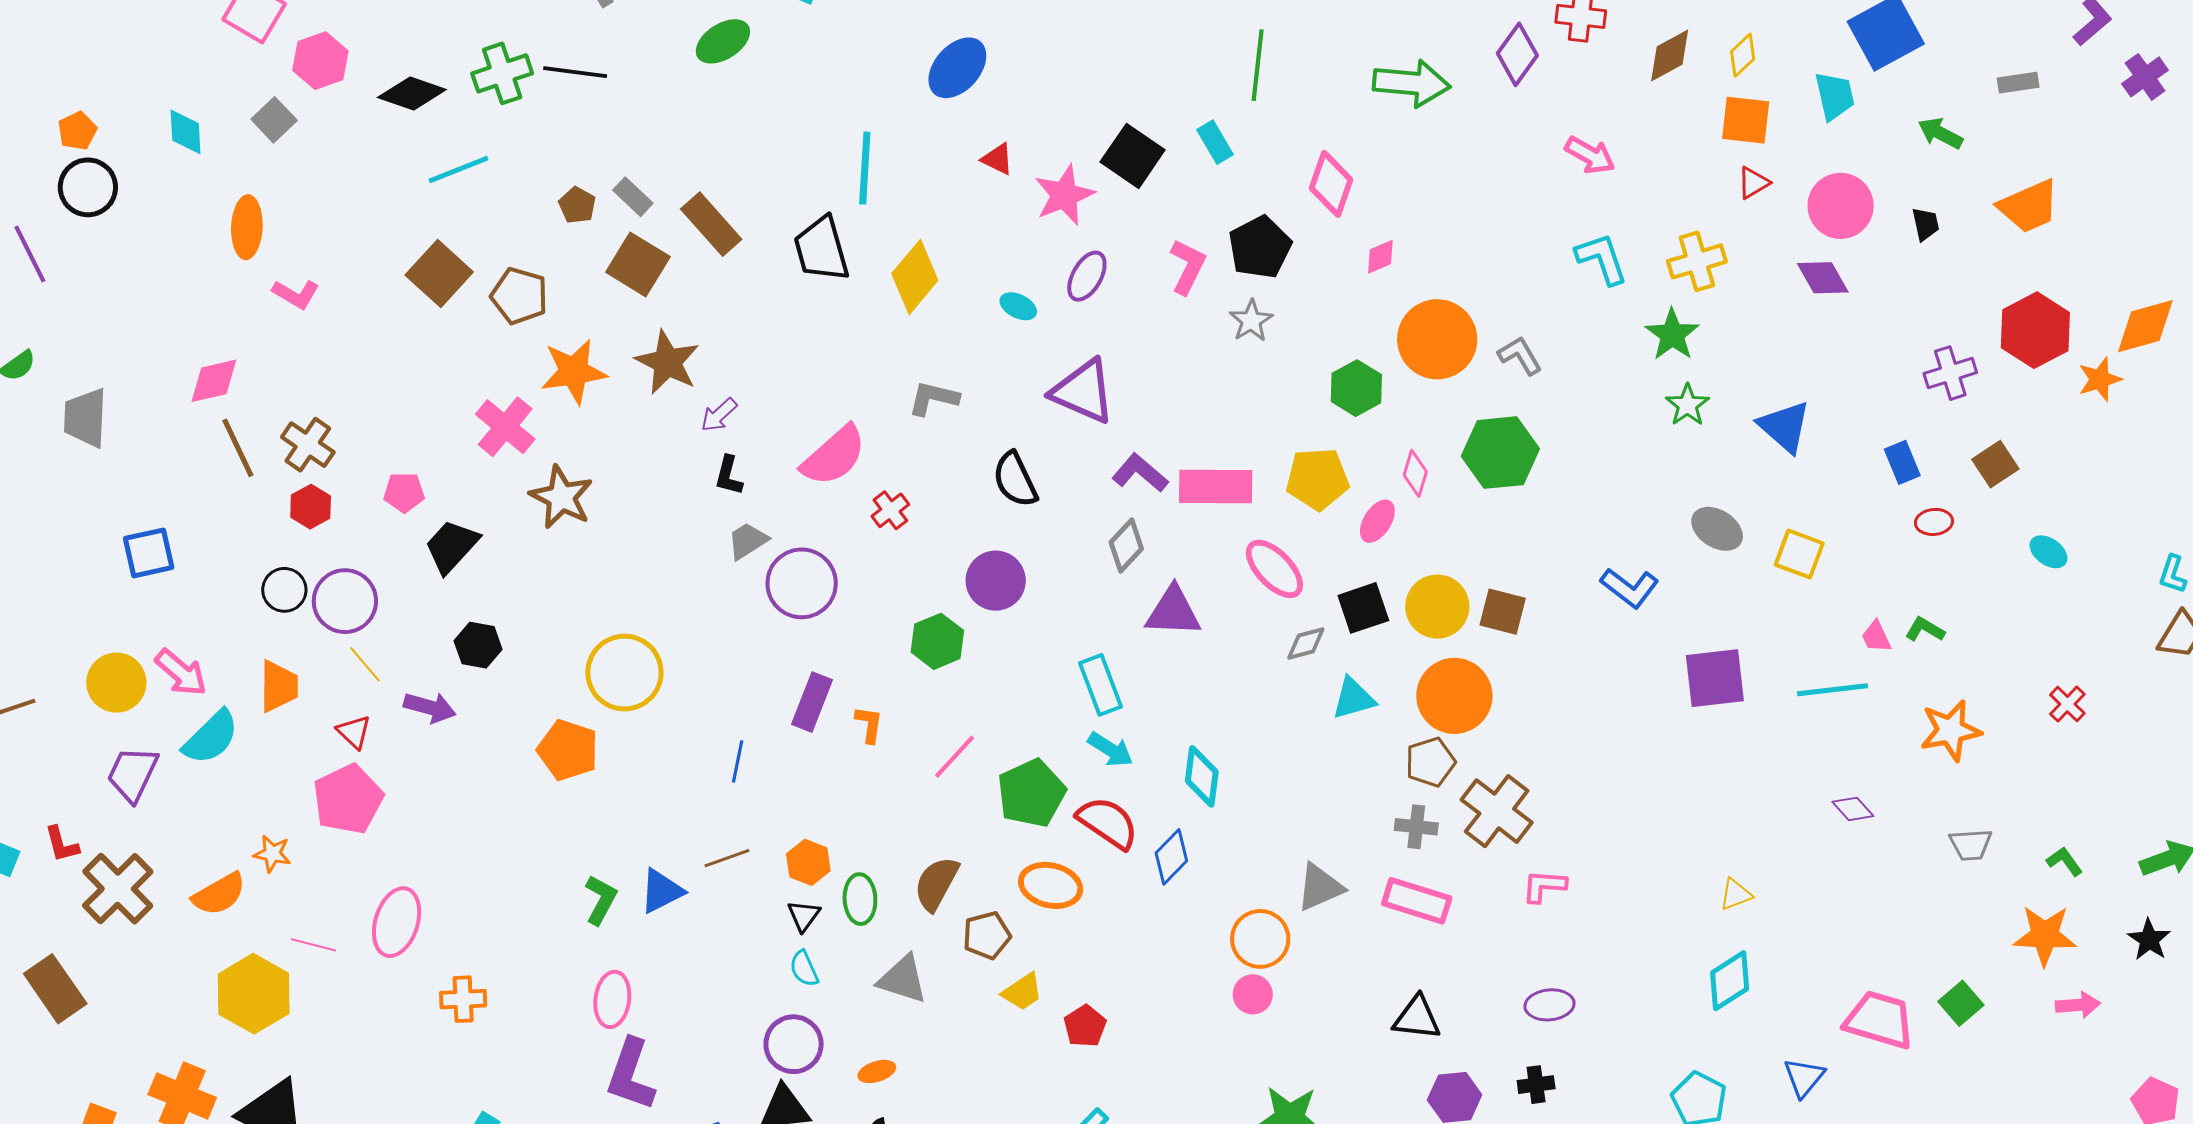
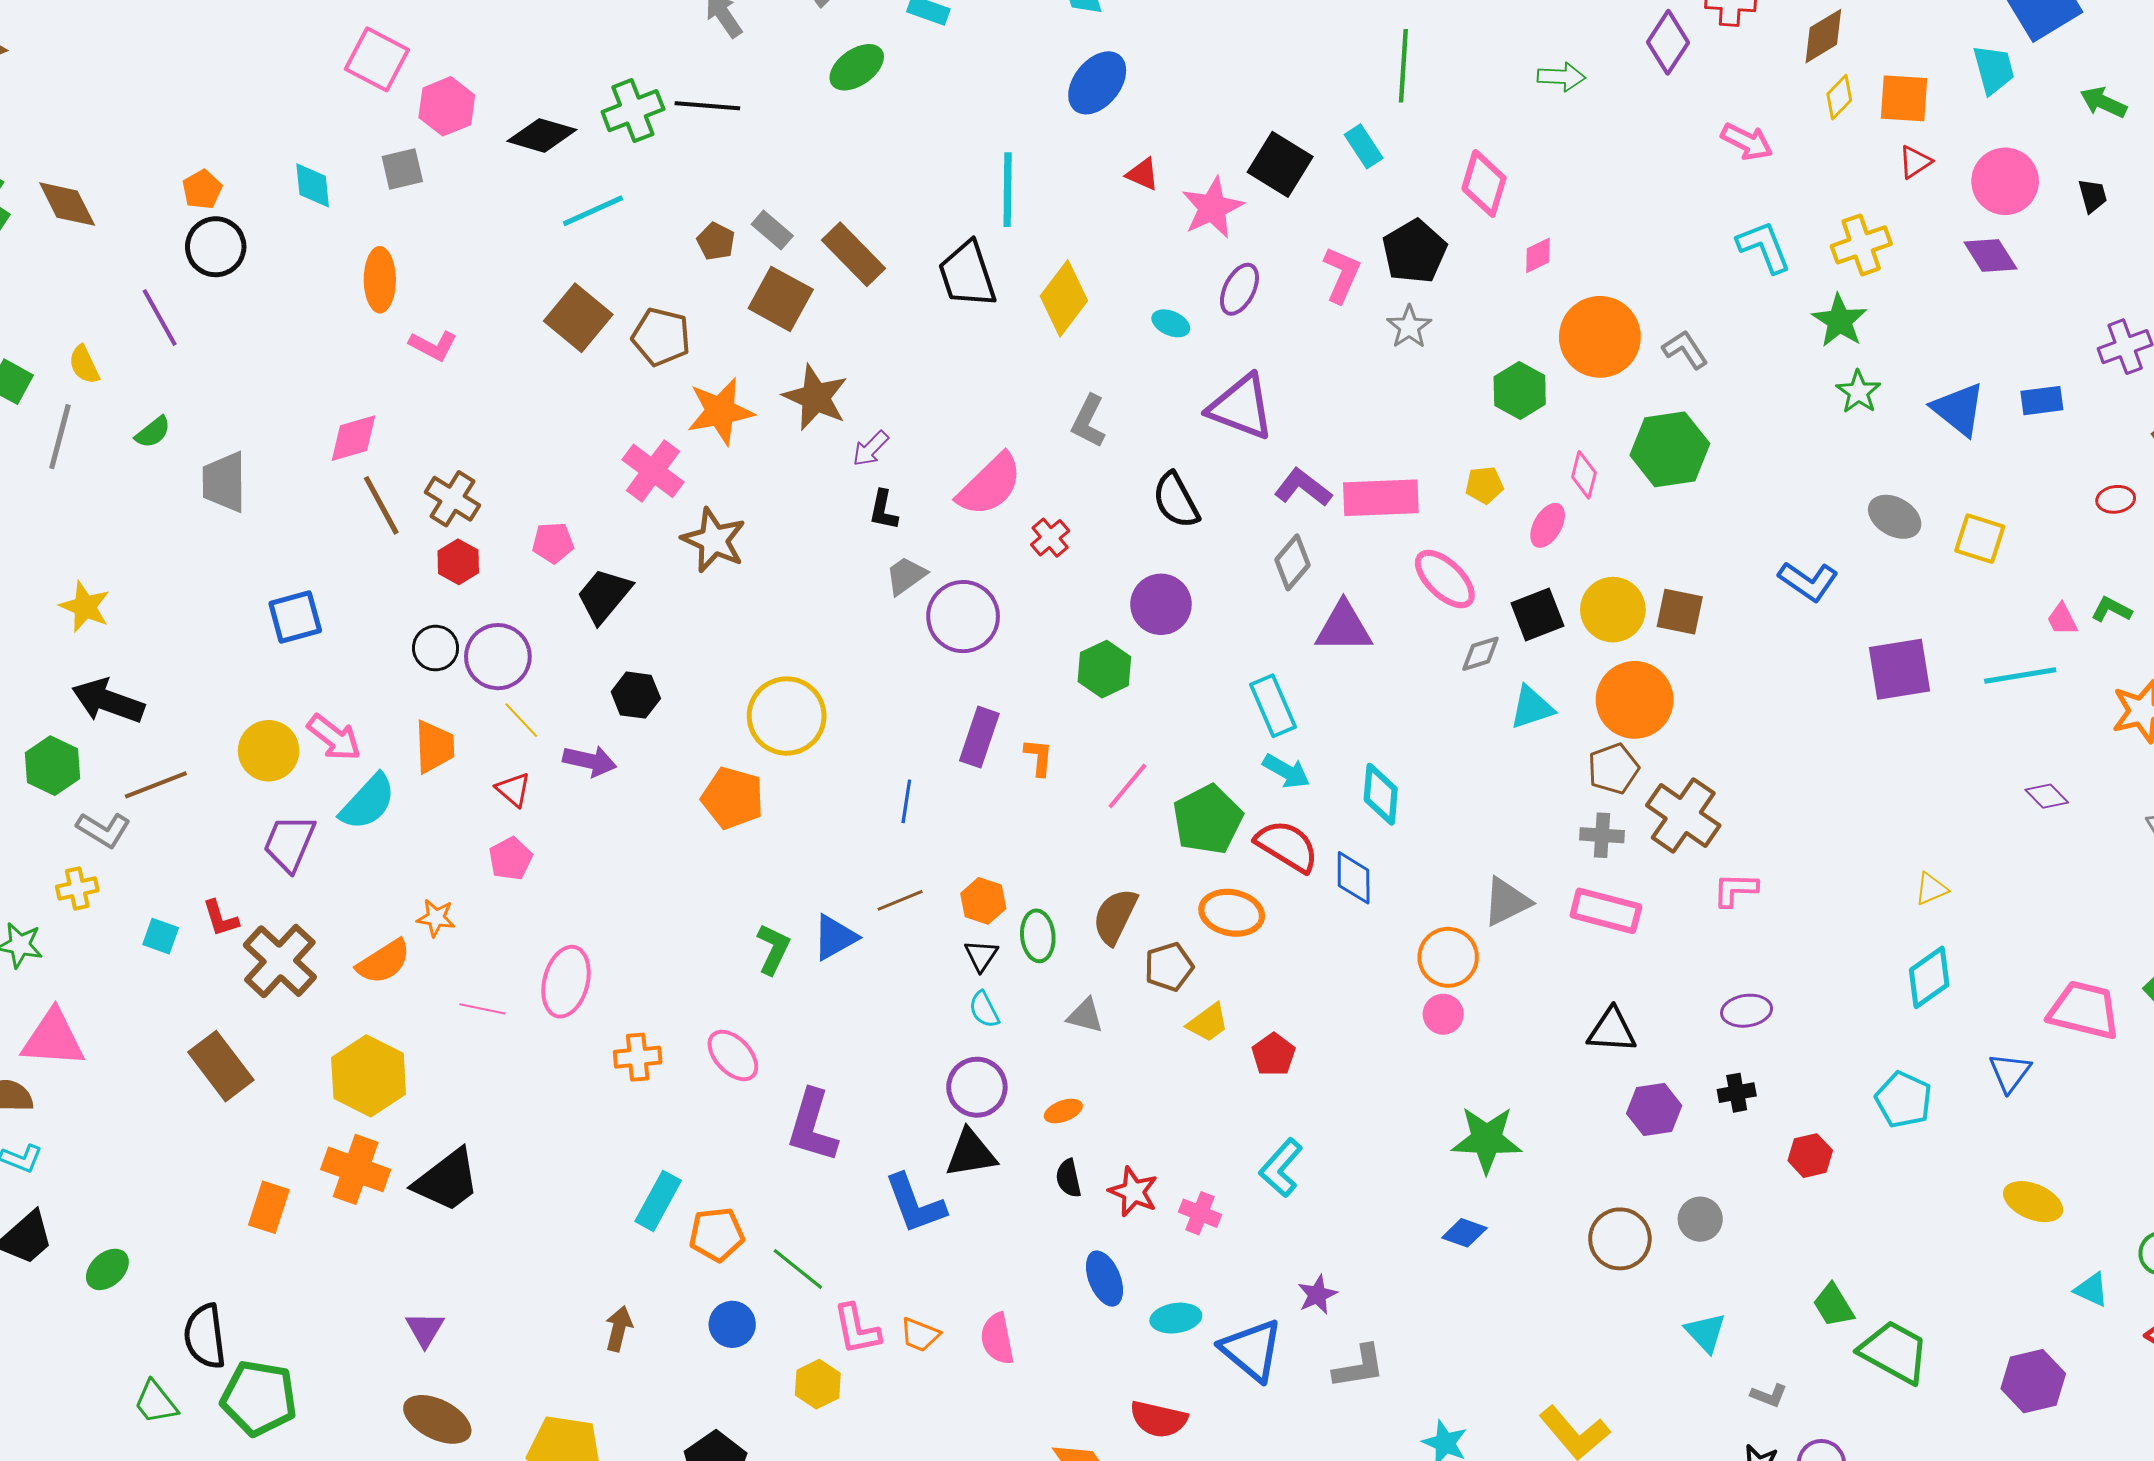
yellow diamond: (1743, 55) -> (1839, 97), moved
green arrow: (1412, 83) -> (1561, 77), size x0.6
gray square: (274, 120) -> (402, 169), turned 33
gray L-shape: (933, 398) -> (1089, 421), turned -74
blue rectangle: (1902, 462) -> (2042, 401), moved, turned -72
yellow pentagon: (1317, 479) -> (1484, 485), size x0.6
pink pentagon: (348, 799) -> (510, 859), size x0.6
blue diamond: (1171, 857) -> (1354, 878), turned -42
gray triangle: (903, 979) -> (1085, 1016), size x0.7
yellow hexagon: (254, 994) -> (369, 1076), moved
pink ellipse: (612, 999) -> (733, 1055), moved, turned -48

